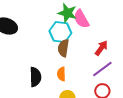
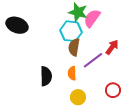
pink semicircle: (81, 19) -> (92, 18), turned 66
purple line: (102, 69) -> (93, 60), moved

